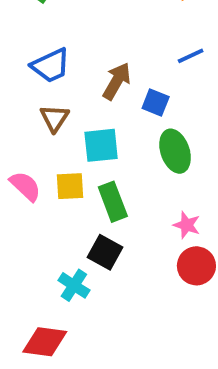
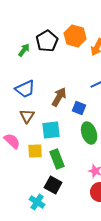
pink semicircle: (25, 186) -> (12, 141), moved

